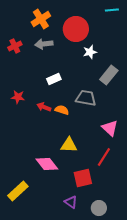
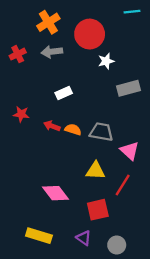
gray rectangle: (109, 75) -> (128, 88), turned 36
gray trapezoid: (86, 98) -> (101, 132), moved
yellow triangle: (69, 145) -> (95, 171), moved
yellow rectangle: (18, 191) -> (39, 236), moved, turned 60

